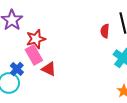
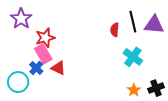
blue cross: (17, 69) -> (36, 68), moved

